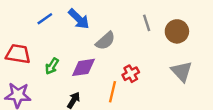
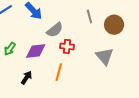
gray triangle: (182, 71) -> (105, 56), moved
red cross: (131, 74) -> (67, 46), moved, turned 32

